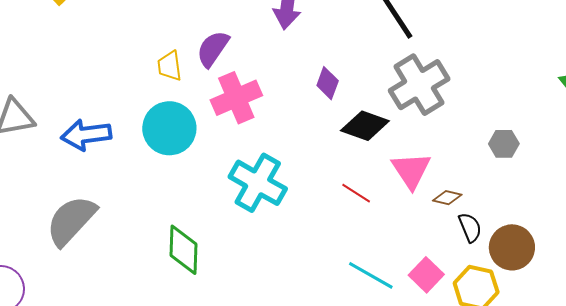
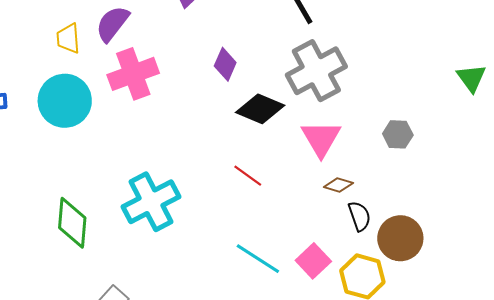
pink triangle: (411, 170) -> (321, 138), moved
cyan cross: (258, 183) -> (151, 202), moved, turned 30

